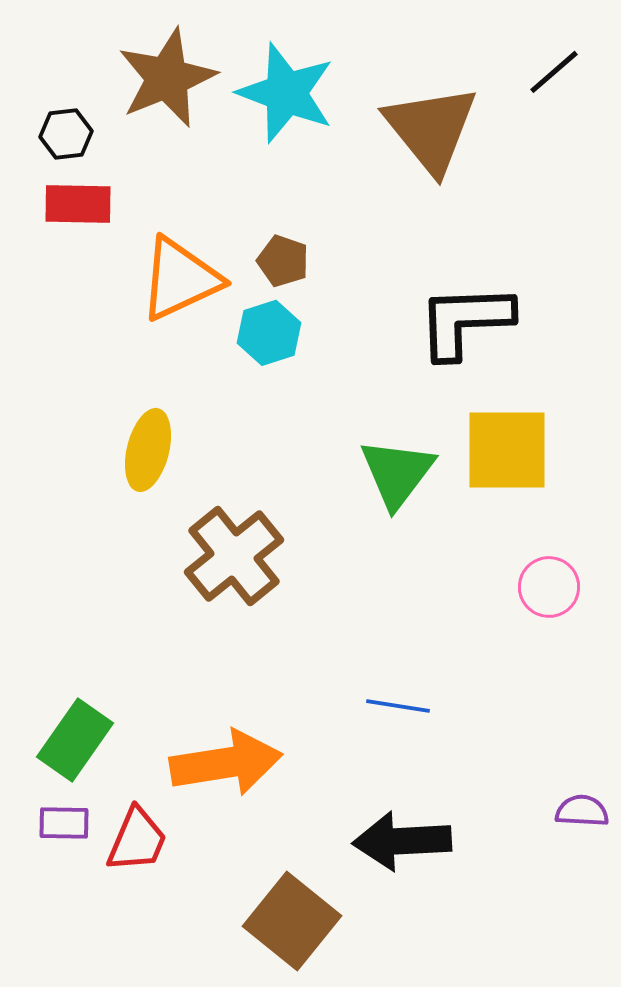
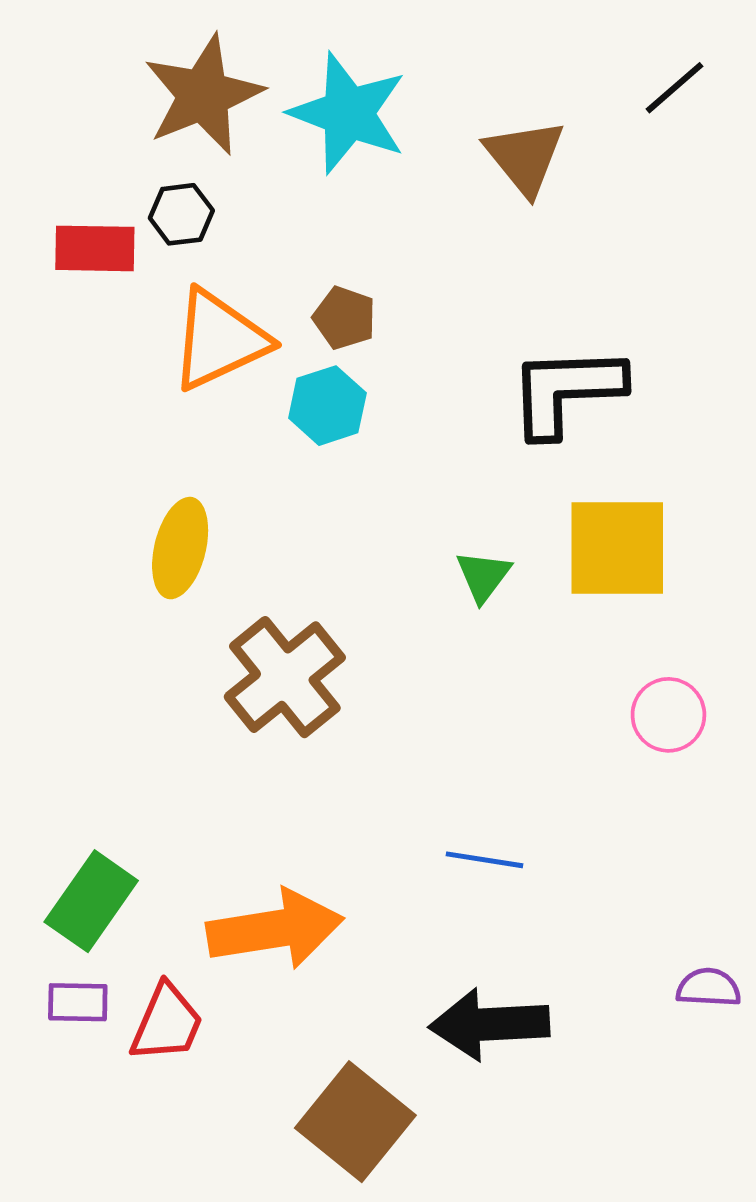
brown triangle: (431, 129) -> (525, 157), size x0.7
black hexagon: (66, 134) -> (181, 214), moved
green triangle: (397, 473) -> (483, 576), size x0.6

